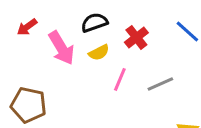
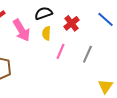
yellow semicircle: (99, 52) -> (46, 33), turned 120
gray line: (160, 84) -> (87, 54), turned -42

